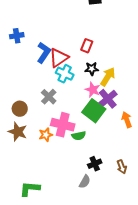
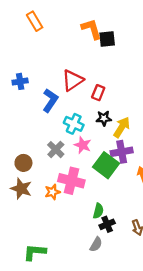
red triangle: (59, 58) -> (73, 80), moved
pink star: (93, 90) -> (83, 145), moved
purple cross: (108, 99) -> (122, 152), turned 30
green semicircle: (79, 136) -> (98, 211), moved, turned -64

